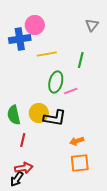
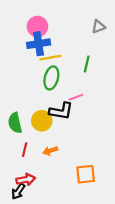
gray triangle: (92, 25) -> (98, 27), turned 32
blue cross: (20, 39) -> (39, 44), moved
green ellipse: (56, 82) -> (51, 78), moved
black L-shape: (55, 118) -> (61, 111), moved
orange arrow: (77, 141) -> (50, 151), moved

